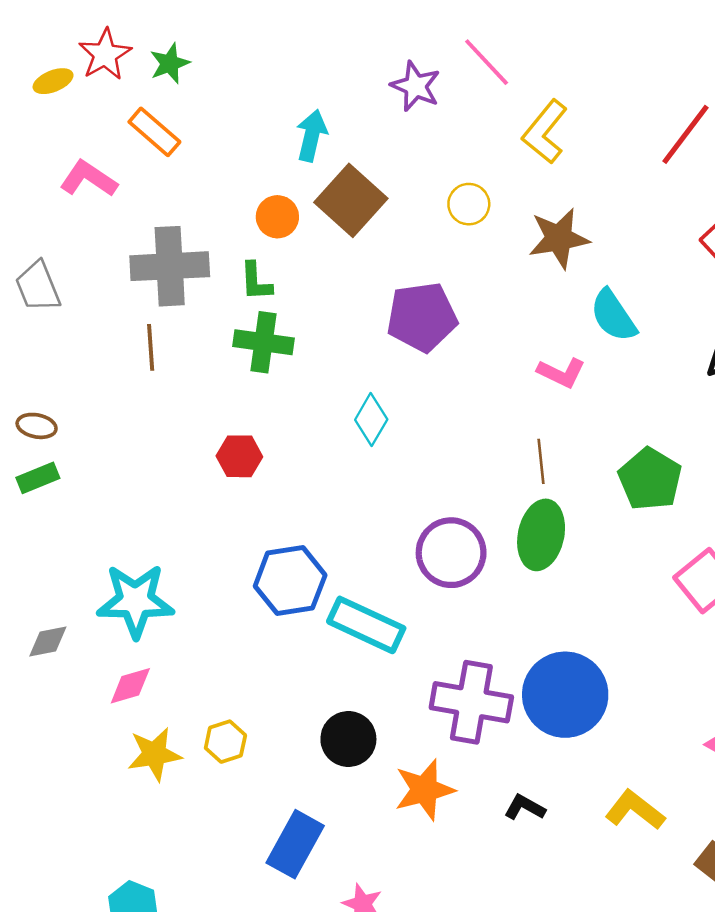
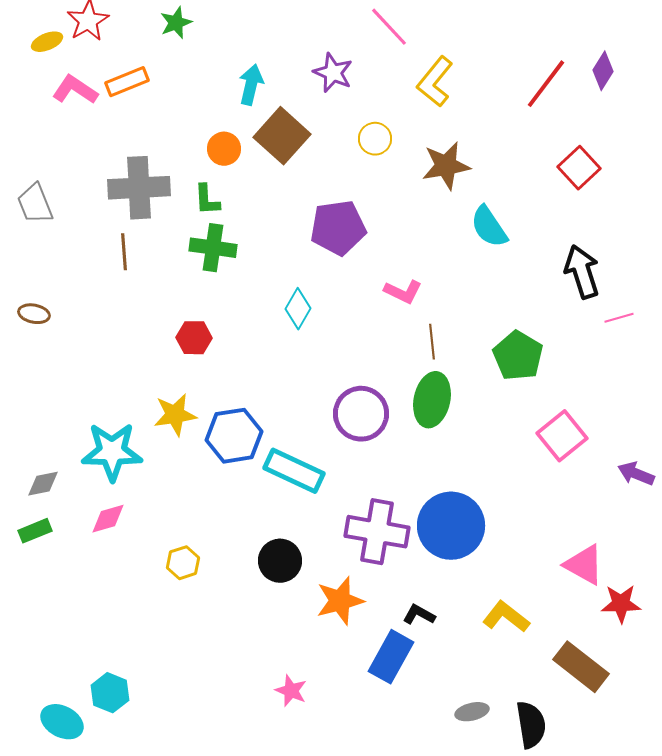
green star: (170, 63) -> (176, 23), moved
purple star: (416, 86) -> (333, 73), moved
orange rectangle: (154, 132) -> (127, 82), turned -63
pink L-shape: (89, 179) -> (75, 90), moved
pink L-shape: (561, 373) -> (403, 292), moved
green rectangle: (38, 478) -> (35, 531), moved
yellow star: (154, 754) -> (175, 415), moved
blue rectangle: (295, 844) -> (391, 657), moved

